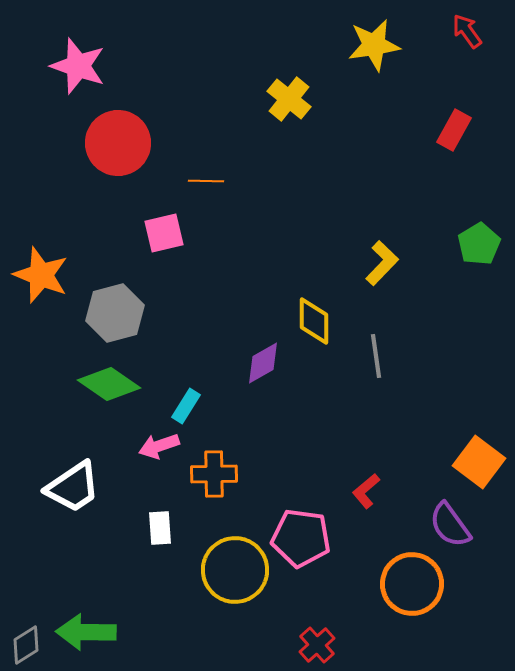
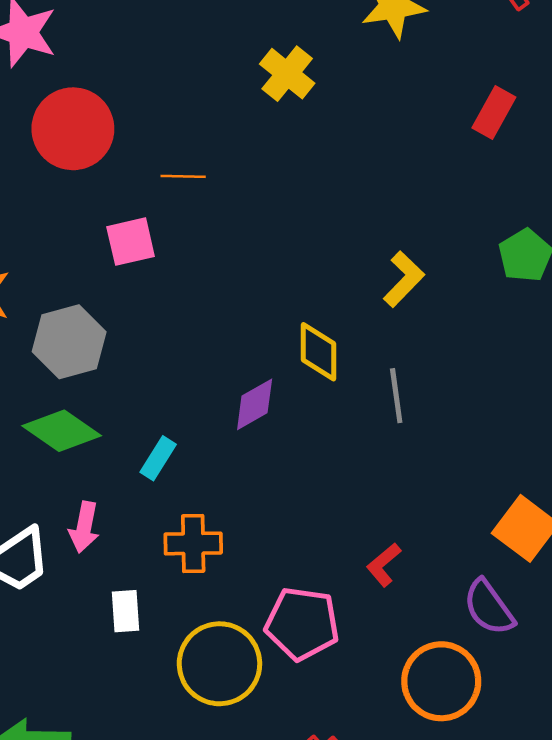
pink arrow: (159, 446) -> (84, 527), moved, turned -60

